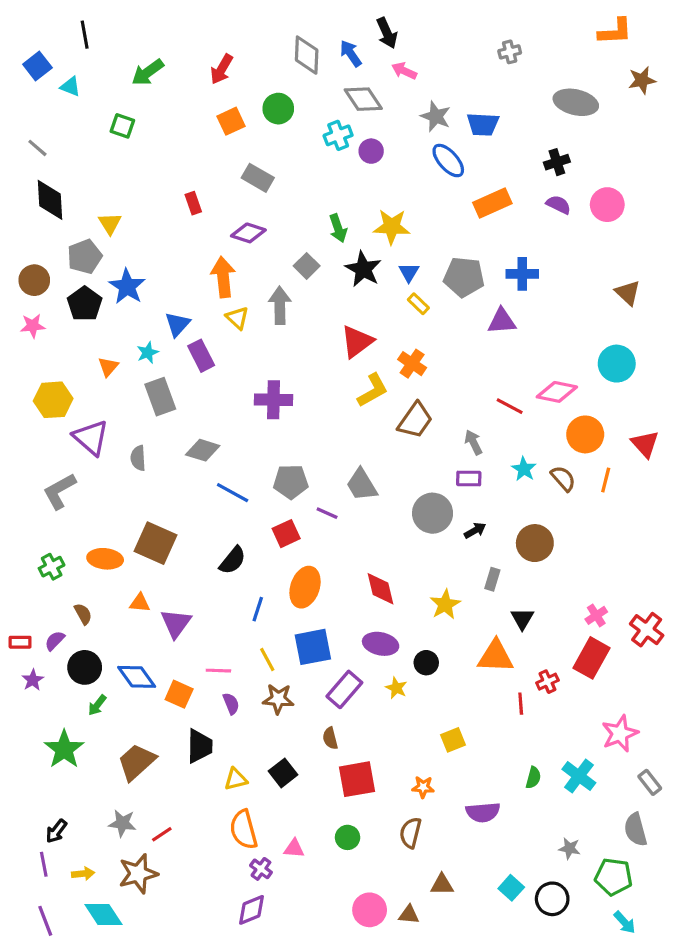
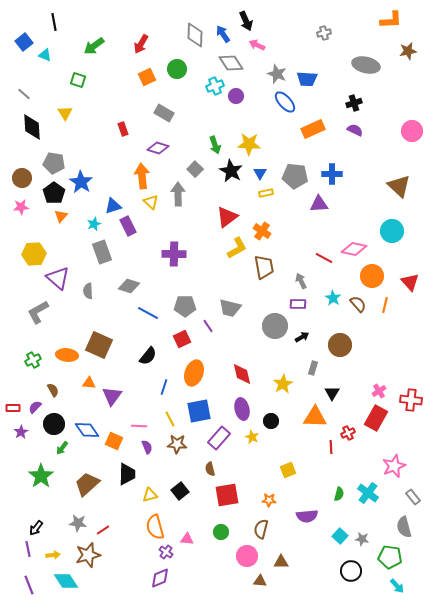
pink circle: (607, 205) -> (412, 131), moved
yellow triangle: (110, 223) -> (65, 113), moved
gray pentagon: (85, 257) -> (54, 163), turned 30
brown triangle: (628, 293) -> (399, 186), size x1.4
yellow rectangle: (418, 304) -> (266, 193), turned -56
blue triangle: (178, 324) -> (113, 206), turned 30
orange triangle: (108, 367) -> (61, 216), moved
brown trapezoid: (415, 420) -> (264, 267), turned -45
gray trapezoid: (362, 485) -> (230, 308), turned -45
purple line: (327, 513) -> (208, 326), turned 32
red cross: (647, 630) -> (411, 400), turned -30
purple ellipse: (381, 644) -> (242, 409), turned 65
cyan square: (511, 888) -> (340, 536), moved
pink circle: (370, 910) -> (247, 556), moved

